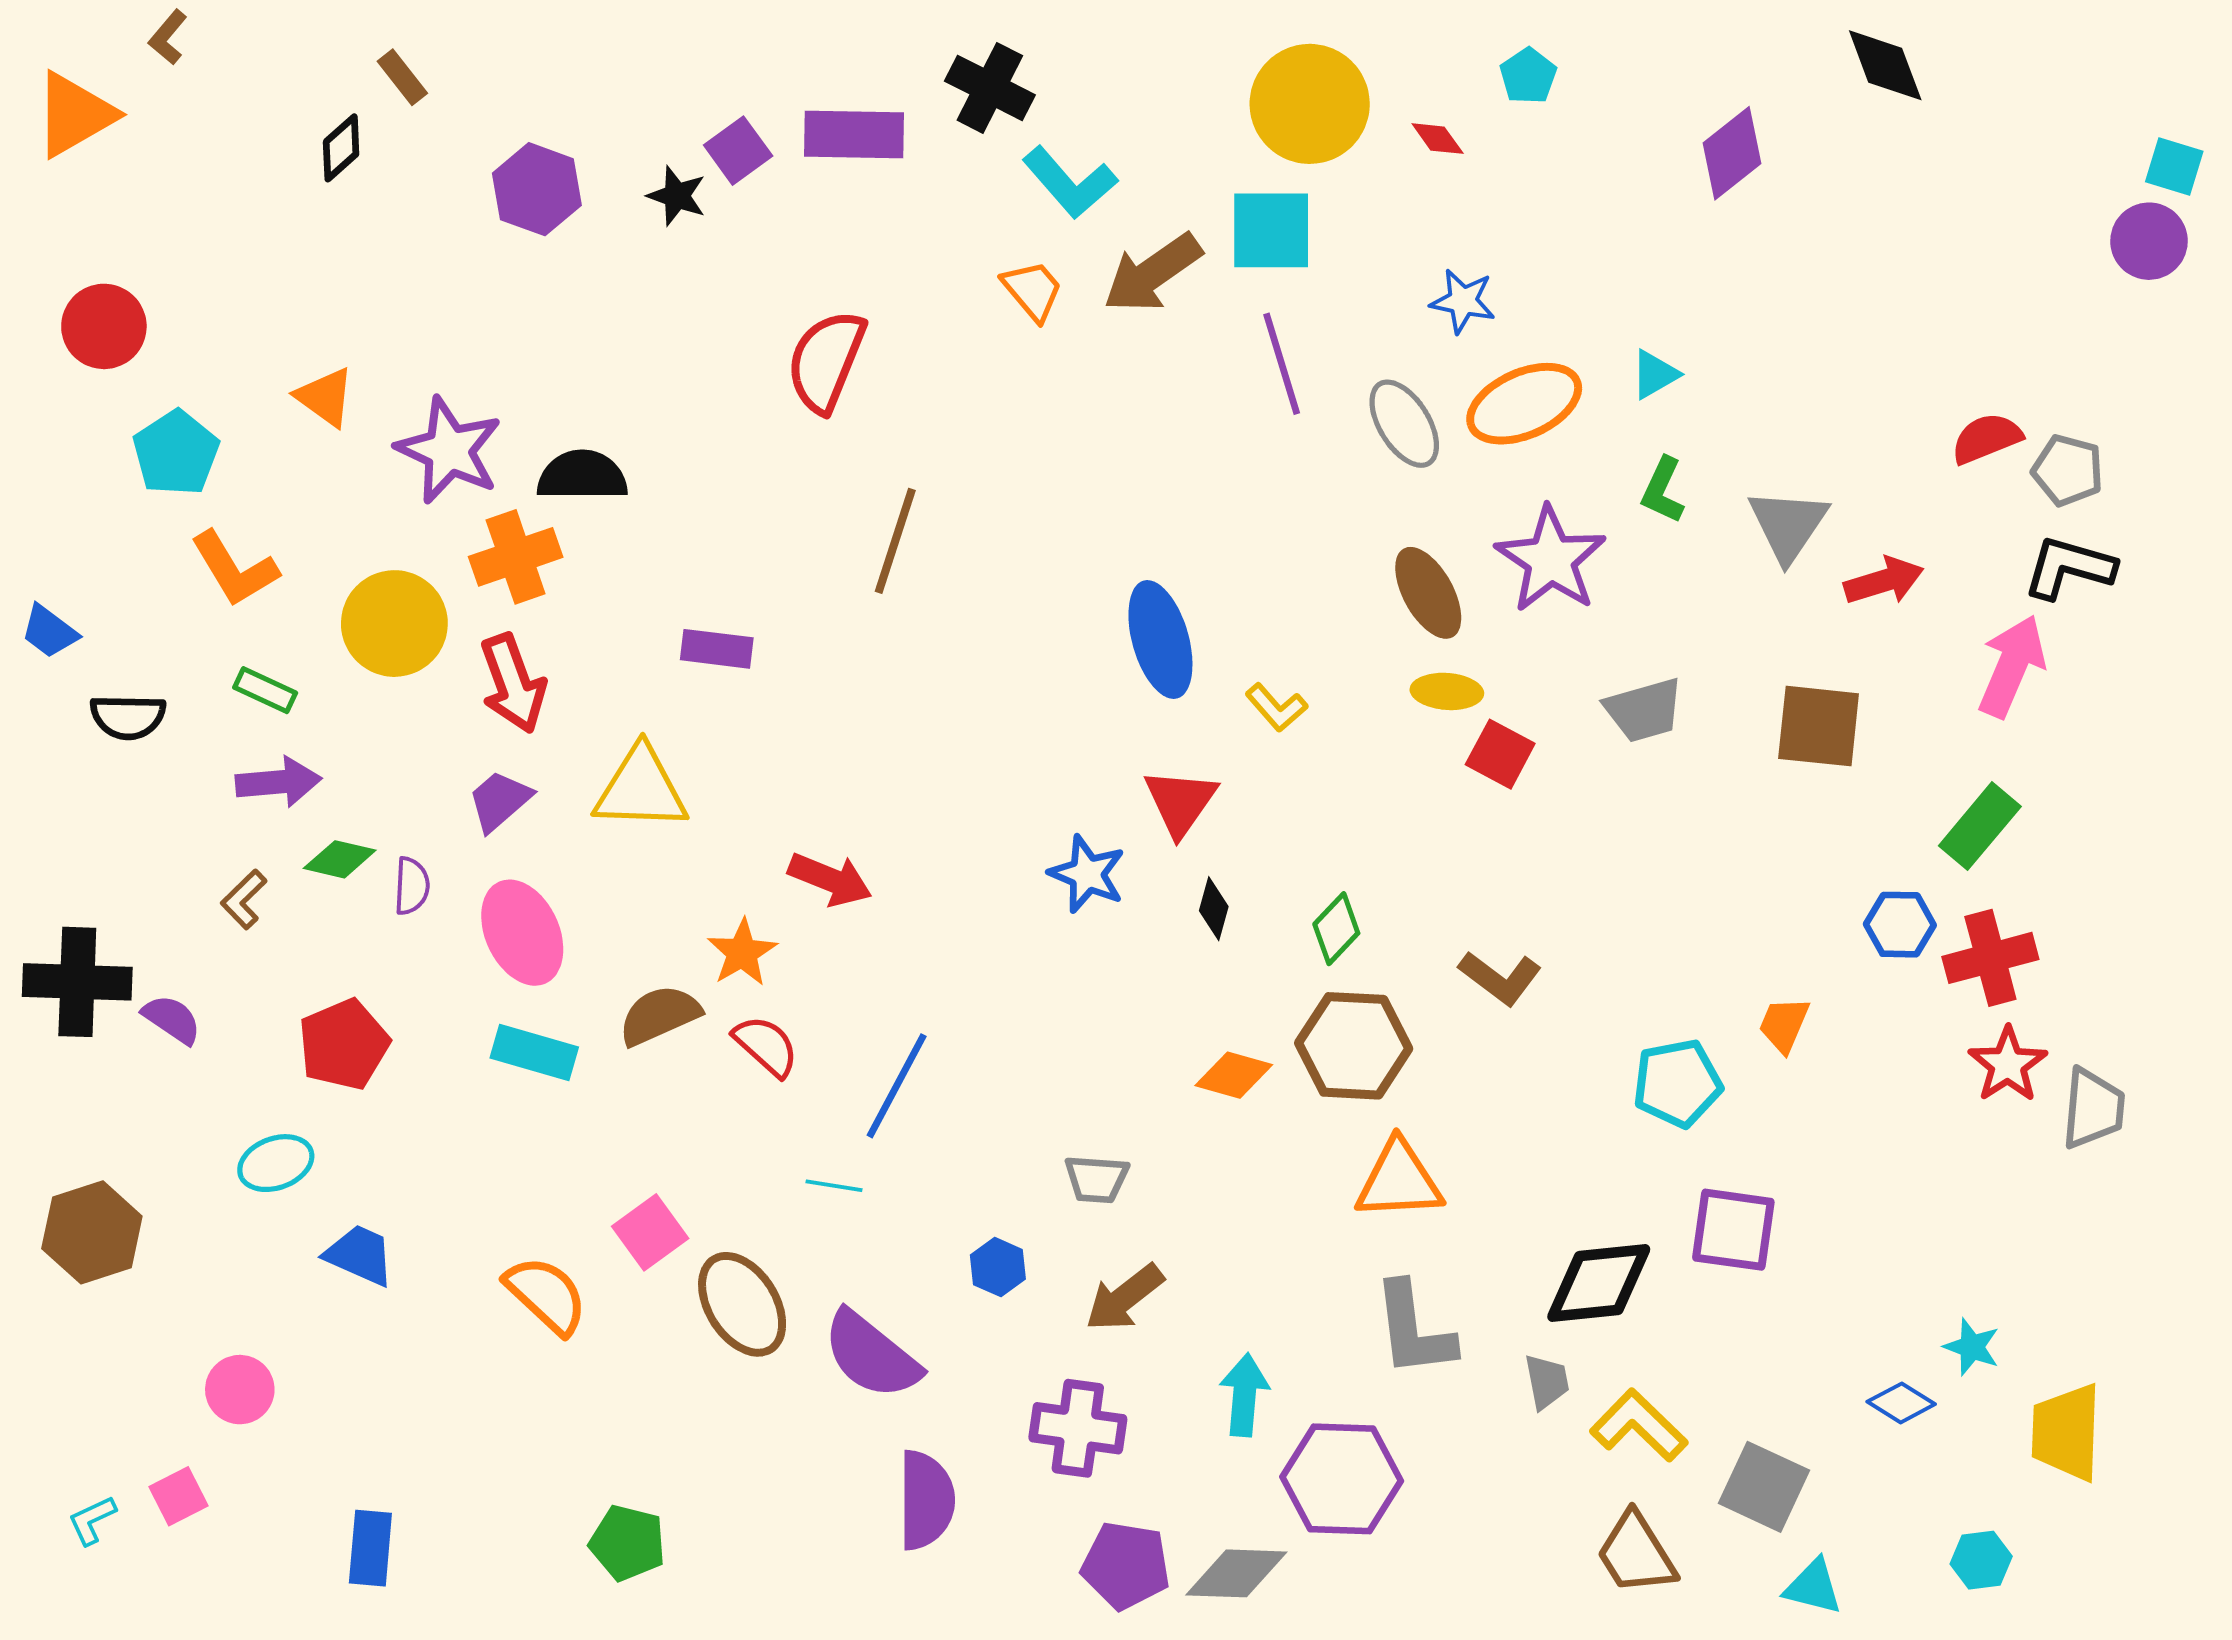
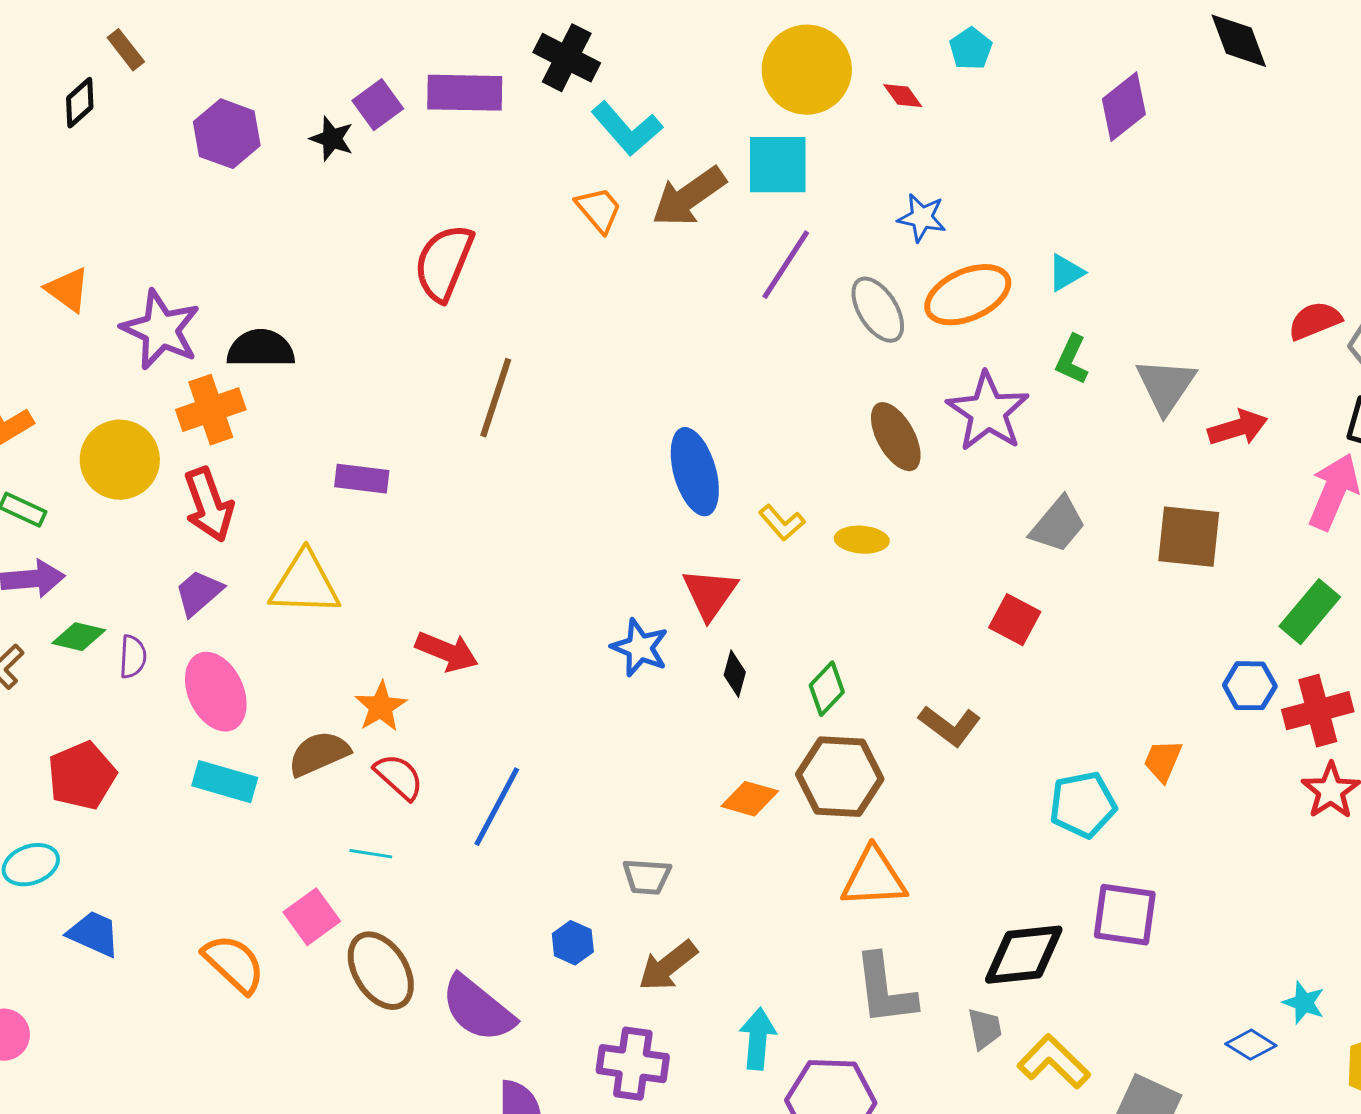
purple line: (1282, 364) -> (786, 265), turned 50
yellow ellipse: (1447, 691) -> (862, 540), moved
gray trapezoid: (1644, 710) -> (1058, 525), turned -34
red square: (1500, 754) -> (1015, 620), moved
cyan line: (834, 1186) -> (371, 854), moved

